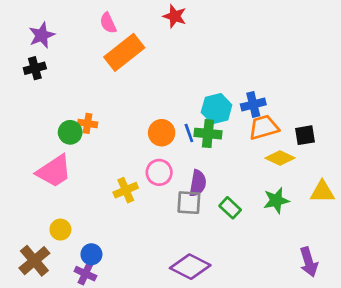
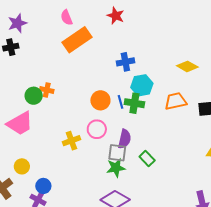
blue cross: (253, 104) -> (125, 62), moved
yellow diamond: (280, 158) -> (187, 66), moved
green star: (276, 200) -> (116, 168), moved

